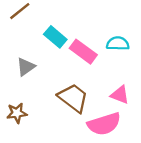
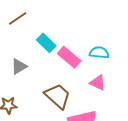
pink triangle: (120, 95) -> (98, 83), moved

